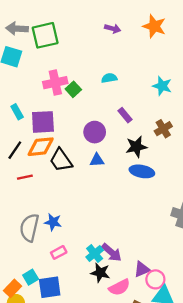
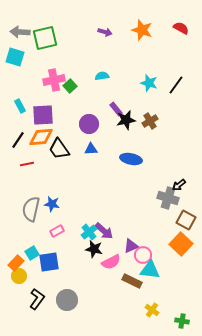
black star: (136, 147) -> (126, 120), moved

